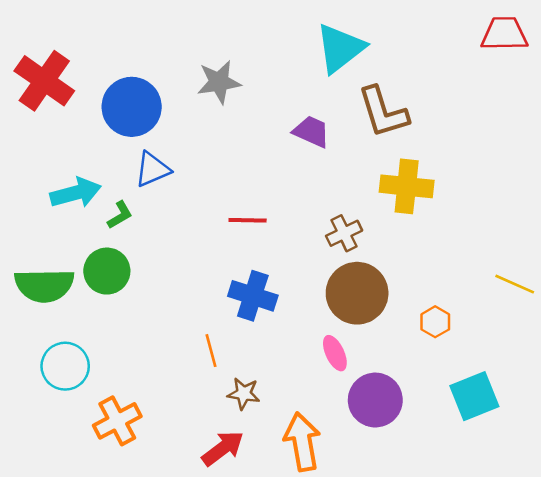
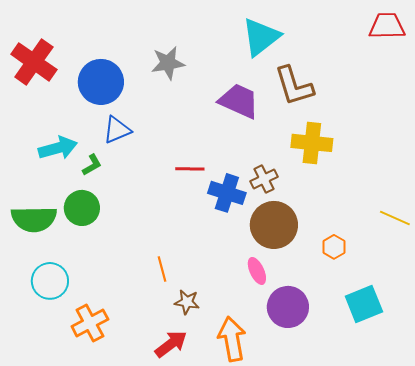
purple trapezoid: (311, 132) -> (239, 101), size x1.4
blue cross: (253, 296) -> (227, 193), moved

